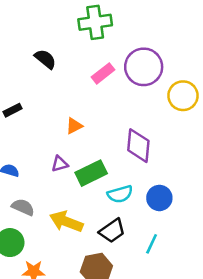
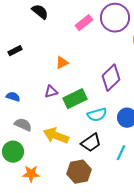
purple diamond: (138, 146) -> (111, 78), turned 40

